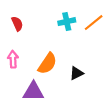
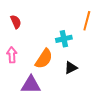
cyan cross: (67, 22) -> (64, 39), moved
orange line: (94, 23) -> (87, 21), turned -36

